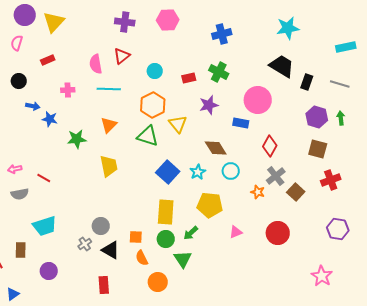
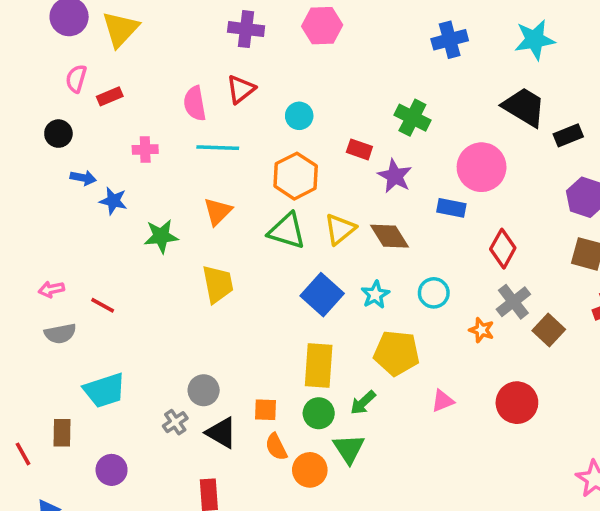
blue cross: (222, 34) -> (450, 40), moved
pink semicircle: (17, 43) -> (76, 79), moved
red rectangle: (189, 78) -> (359, 149), moved, turned 32
black rectangle: (307, 82) -> (568, 135), turned 49
purple star: (209, 105) -> (395, 176), turned -30
yellow triangle: (178, 124) -> (340, 229), moved, turned 30
brown diamond: (216, 148) -> (389, 236), moved
orange circle: (158, 282) -> (310, 470), moved

